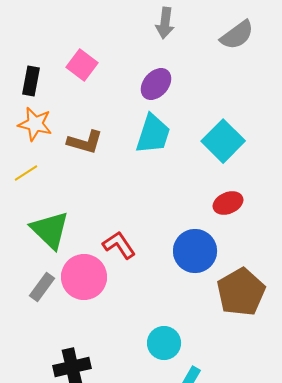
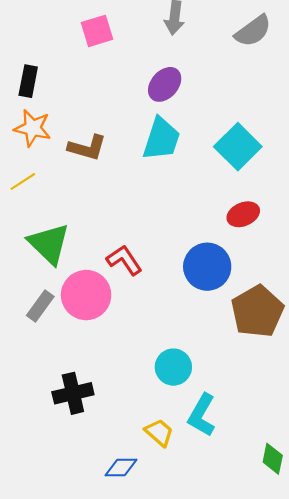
pink square: (82, 65) -> (97, 31), moved, turned 36

